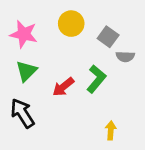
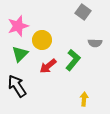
yellow circle: (71, 24) -> (42, 40), moved
pink star: (24, 34) -> (18, 26), turned -30
gray square: (108, 37) -> (83, 12), moved

